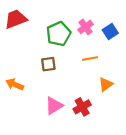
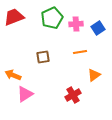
pink cross: (86, 27) -> (76, 24), turned 32
green pentagon: (58, 34) -> (52, 18), moved
pink triangle: (54, 106) -> (25, 94), moved

